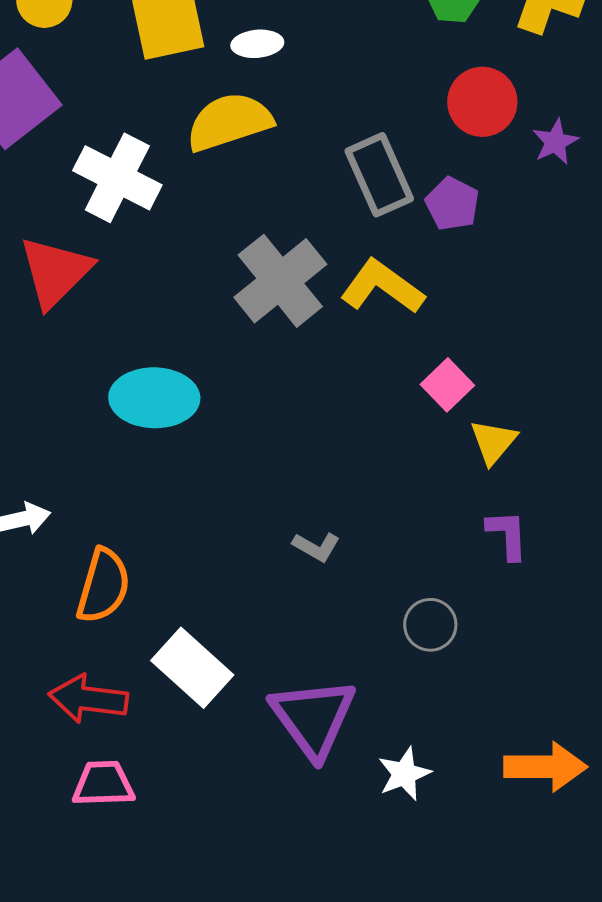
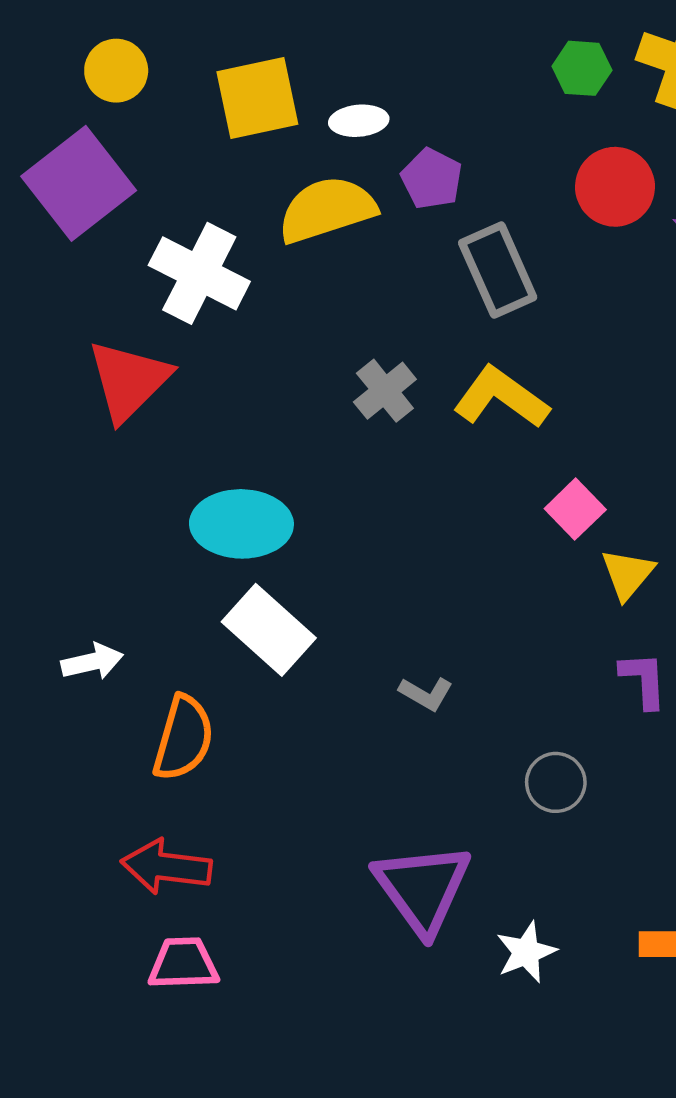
purple pentagon: (452, 204) -> (432, 179), moved
gray cross: (280, 281) -> (385, 391), size x0.6
white rectangle: (192, 668) -> (269, 630), moved

